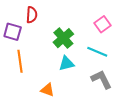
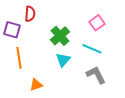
cyan triangle: (67, 63) -> (63, 60), turned -35
orange triangle: (47, 90) -> (36, 85), moved, turned -40

